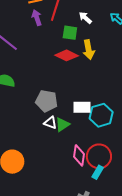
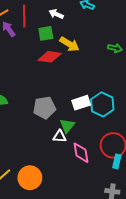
yellow arrow: (89, 50) -> (69, 44), turned -30
white triangle: (50, 123) -> (60, 136), moved
pink diamond: (79, 155) -> (81, 153), moved

